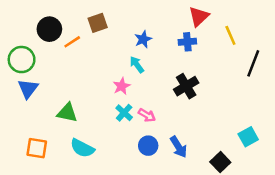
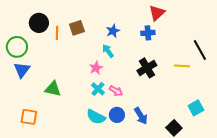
brown square: (98, 23) -> (77, 28), moved
yellow line: (230, 35) -> (182, 66), moved, turned -63
orange line: (72, 42) -> (57, 33), turned -56
black line: (253, 63) -> (200, 50), turned -50
cyan semicircle: (82, 148) -> (96, 117), moved

